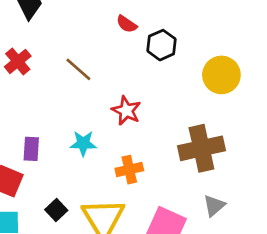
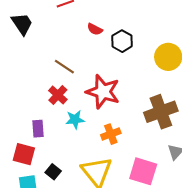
red cross: (18, 61) -> (58, 95), moved
red star: (126, 111) -> (103, 92), size x1.6
black square: (56, 210) -> (53, 172), moved

